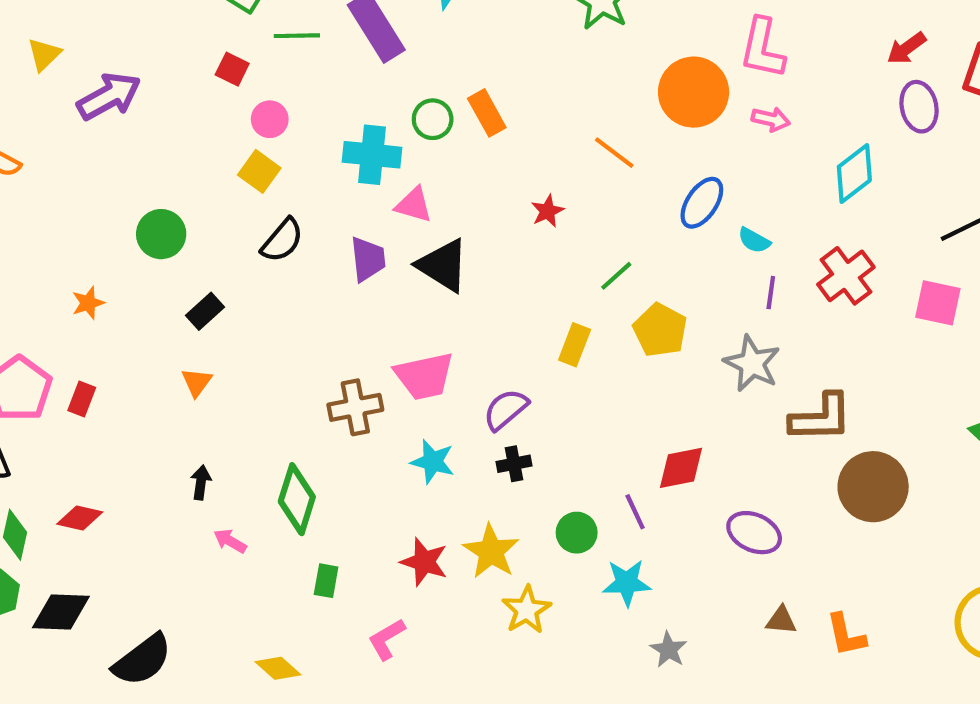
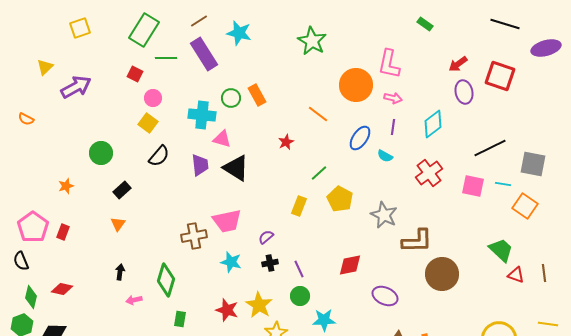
purple line: (771, 293) -> (393, 127), moved
purple semicircle: (506, 409) -> (266, 237), size x0.7
purple line: (635, 512) -> (299, 269), moved
pink arrow: (230, 541) -> (134, 300), turned -42

